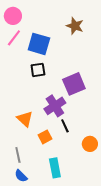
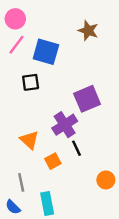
black square: (38, 70) -> (31, 82), moved
orange circle: (90, 144) -> (106, 180), moved
cyan rectangle: (55, 168) -> (47, 203), moved
blue semicircle: (21, 176) -> (13, 207), moved

